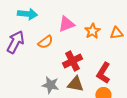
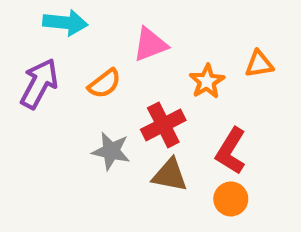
orange star: (92, 31) -> (207, 81), moved
gray star: (50, 85) -> (111, 151), moved

